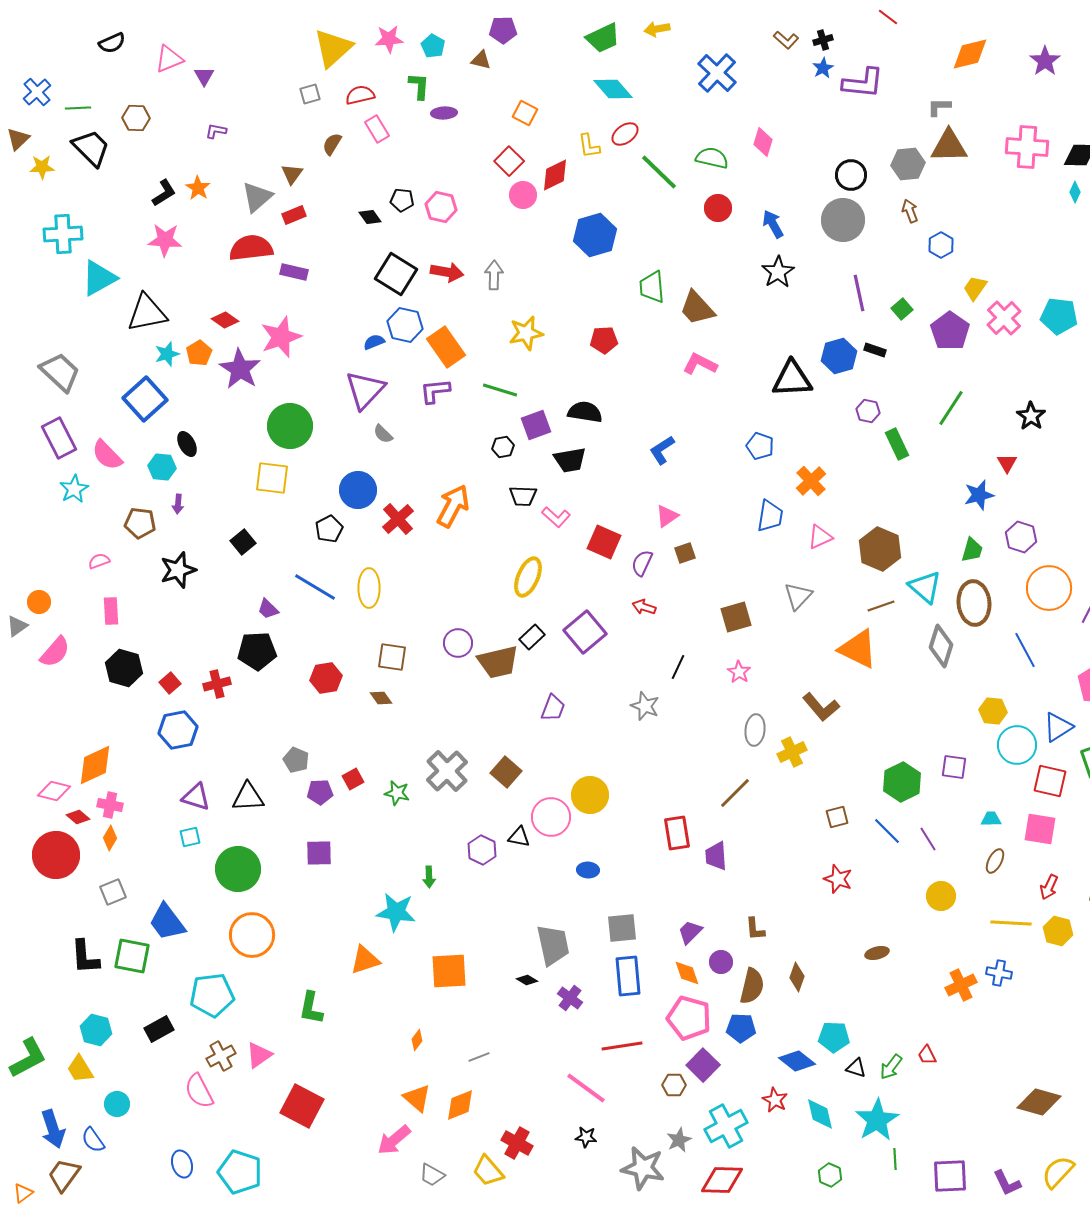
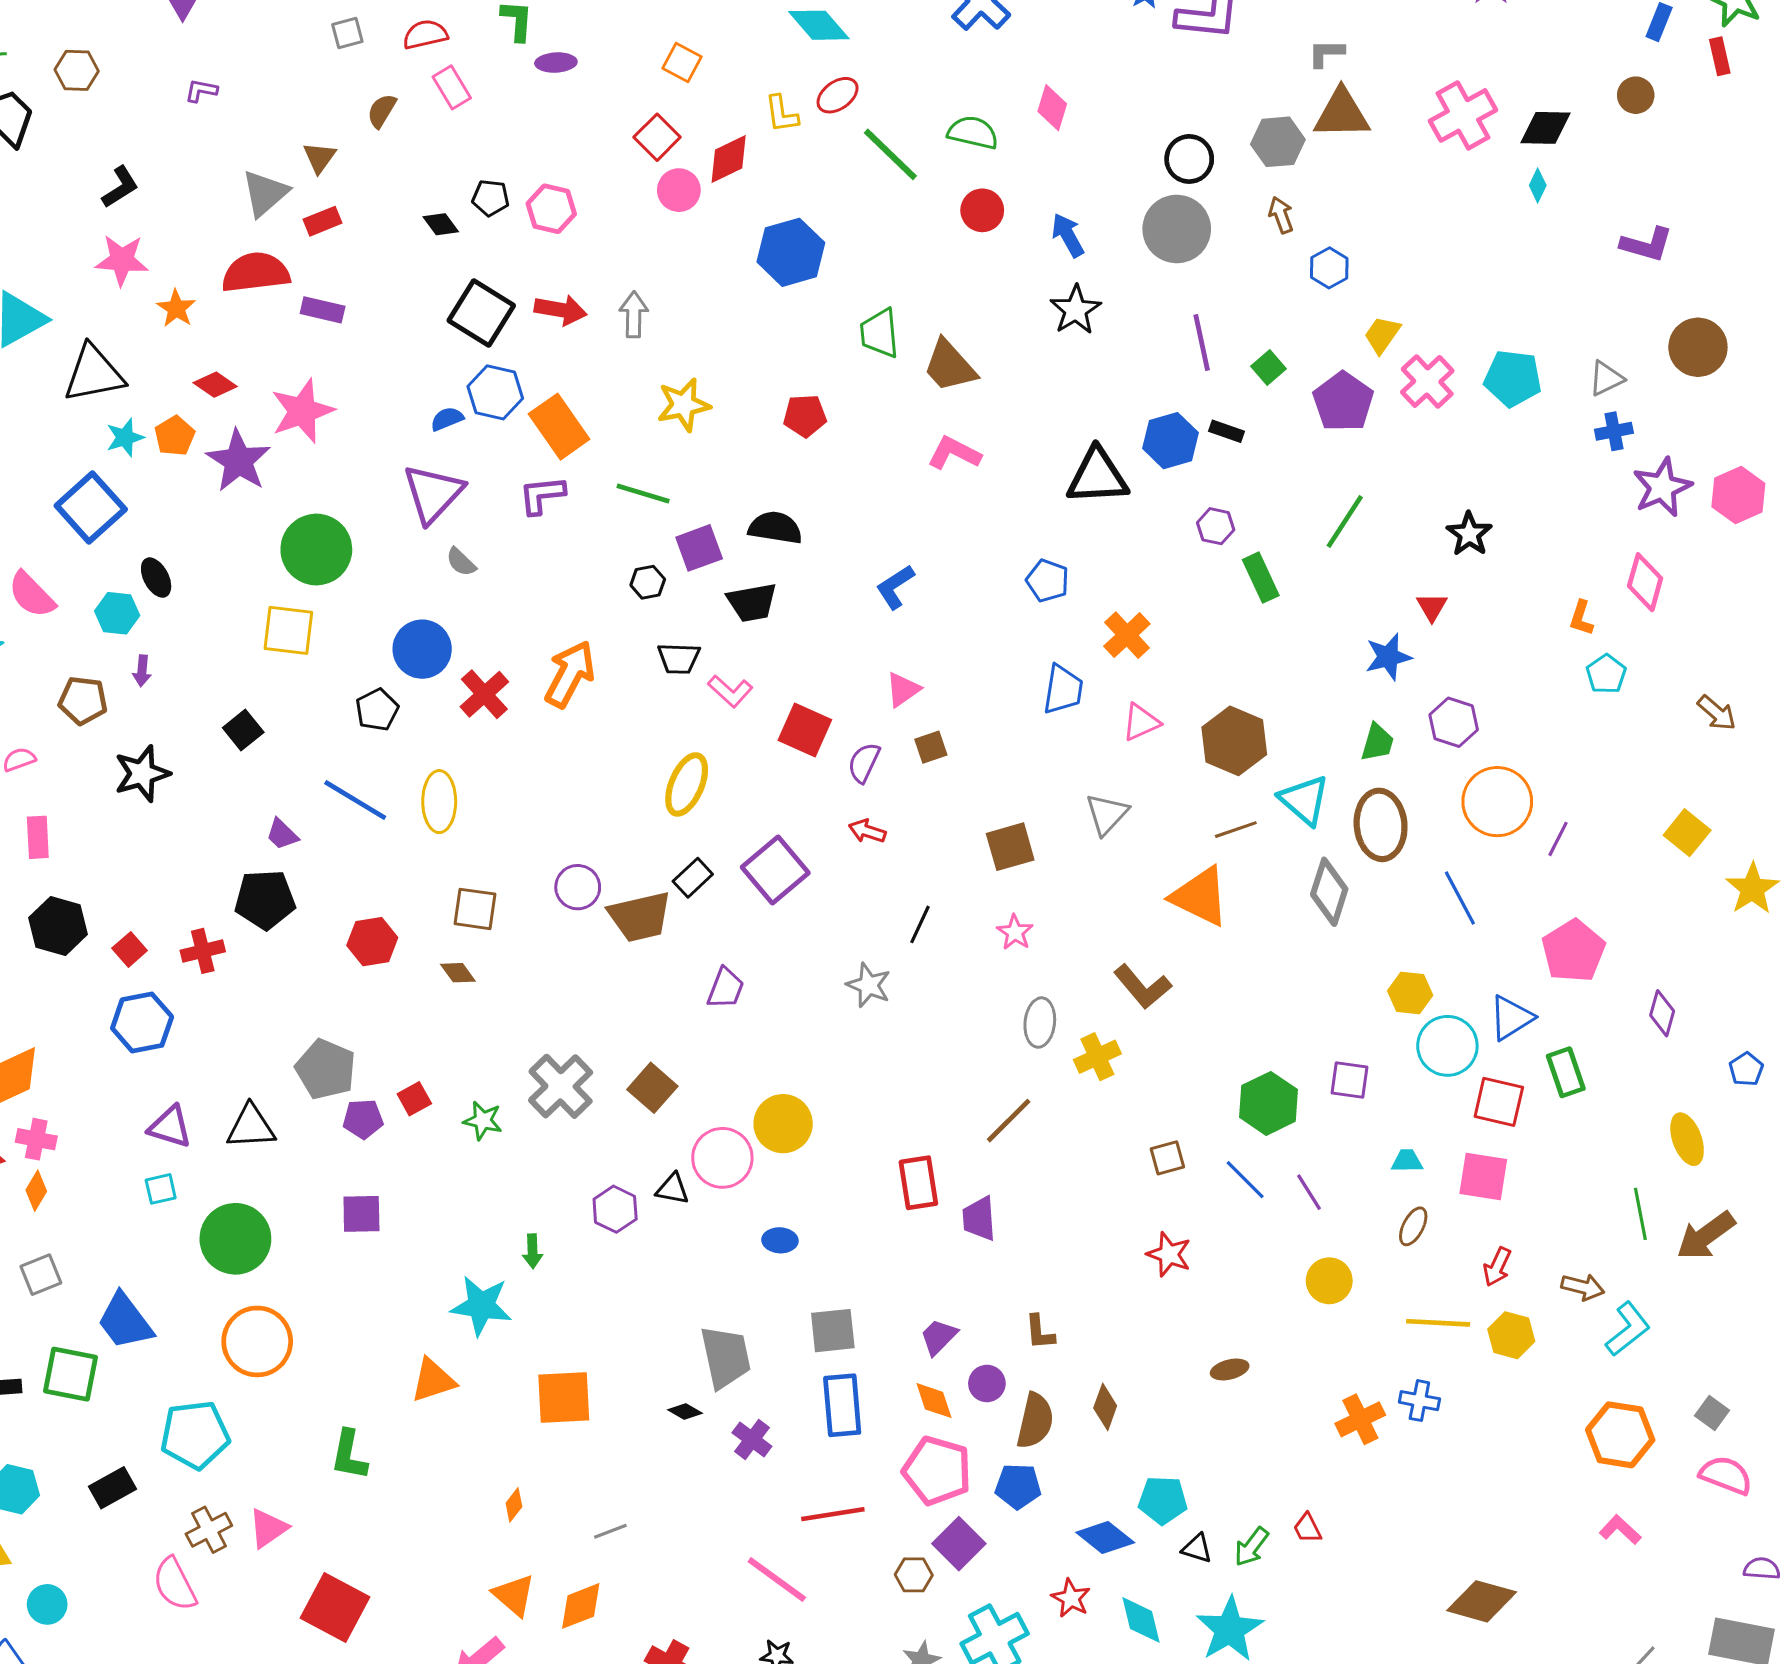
pink cross: (1027, 147) -> (1463, 115), turned -33
orange star: (198, 188) -> (176, 308), moved
gray pentagon: (296, 760) -> (326, 1069), size x1.5

